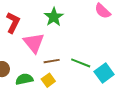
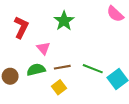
pink triangle: (34, 43) -> (43, 48), size x0.6
green semicircle: (24, 79) -> (36, 70), moved

